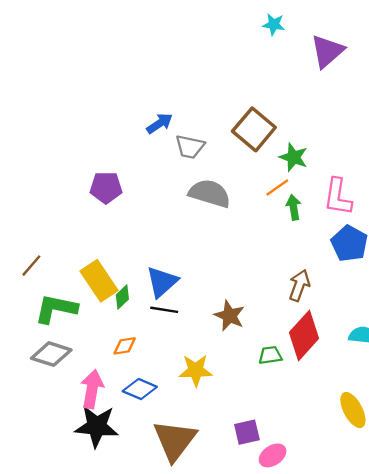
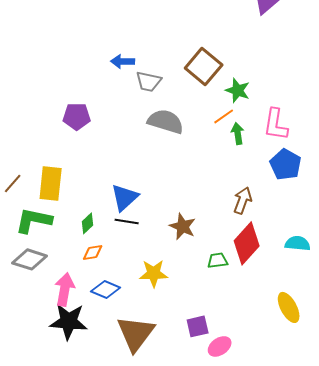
blue arrow: (160, 123) -> (123, 61), turned -145
yellow rectangle: (99, 281) -> (51, 183), moved, turned 40
green diamond: (122, 297) -> (88, 223), moved

